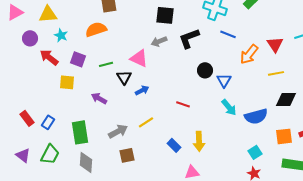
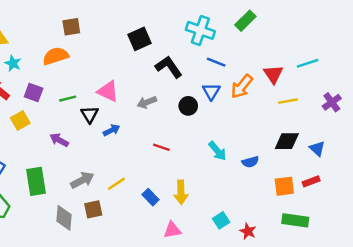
black square: (165, 15) -> (140, 39), turned -30
black L-shape: (189, 38) -> (169, 67), turned 75
gray arrow: (159, 41) -> (147, 102), moved
yellow line: (276, 73) -> (288, 101), moved
blue triangle: (224, 80) -> (211, 91), moved
yellow square: (67, 82) -> (20, 120), turned -35
blue semicircle: (256, 116) -> (250, 162), size x0.6
yellow line: (146, 122) -> (116, 184), moved
cyan square: (255, 152) -> (221, 220), moved
gray diamond: (86, 162) -> (64, 218), moved

